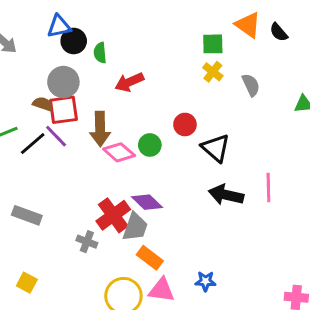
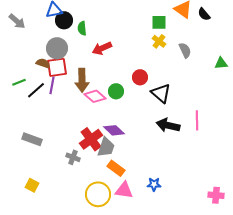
purple line: (56, 136) -> (52, 85), turned 54

